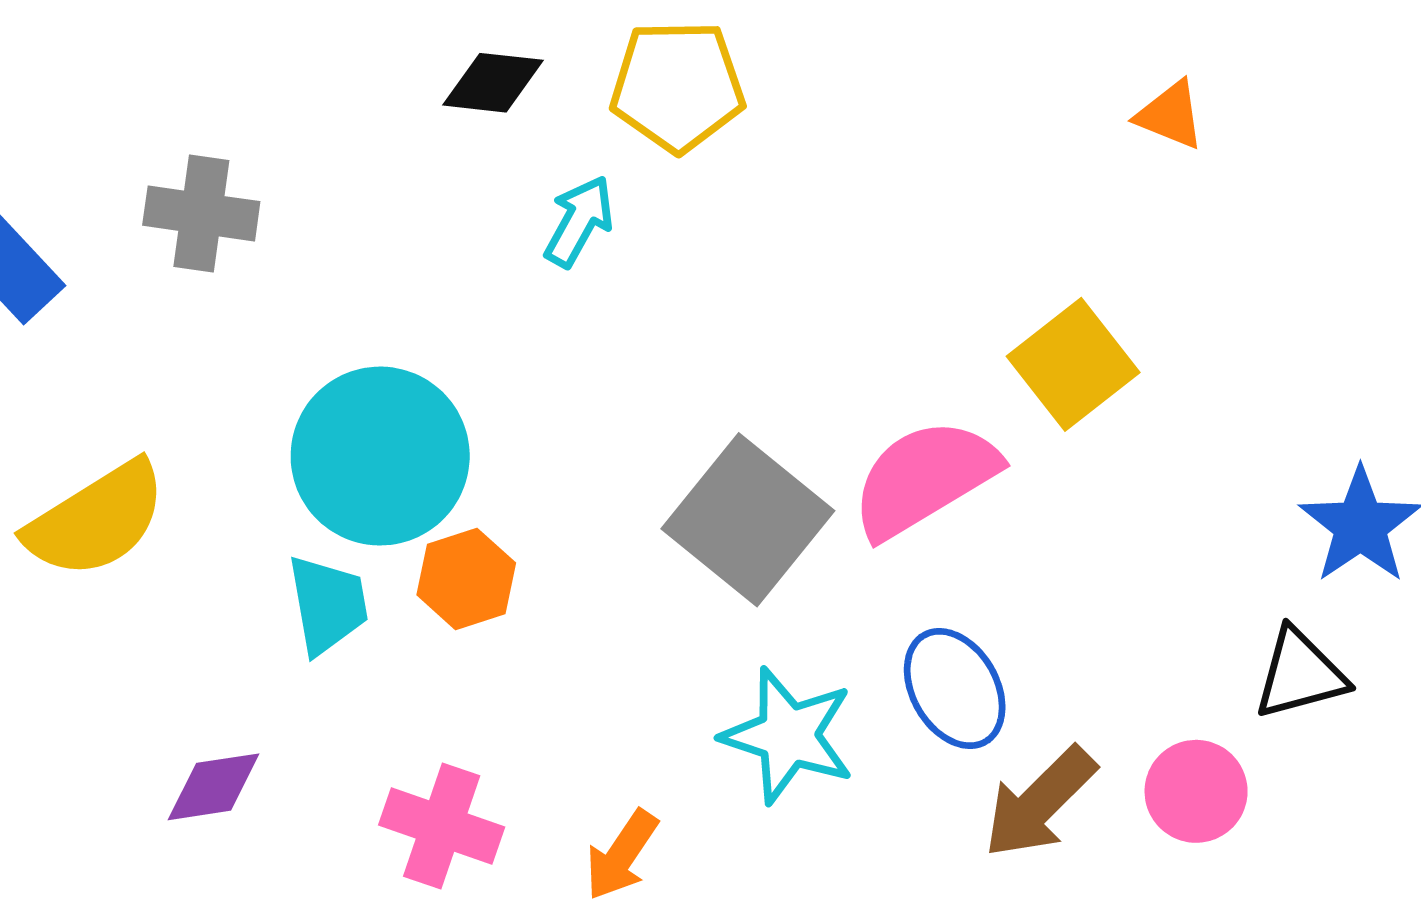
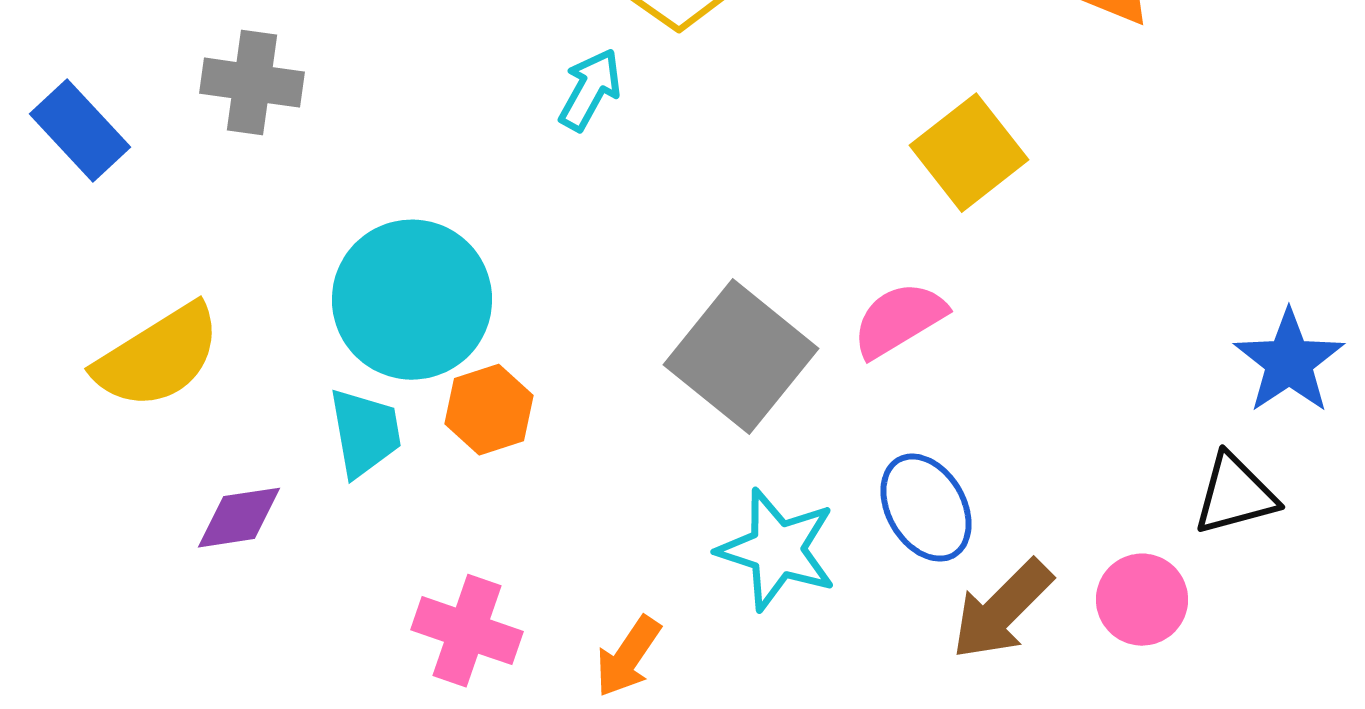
yellow square: (1073, 364) -> (969, 153), moved
pink semicircle: (924, 478) -> (899, 320), size x0.7
purple diamond: (214, 787) -> (239, 518), moved

